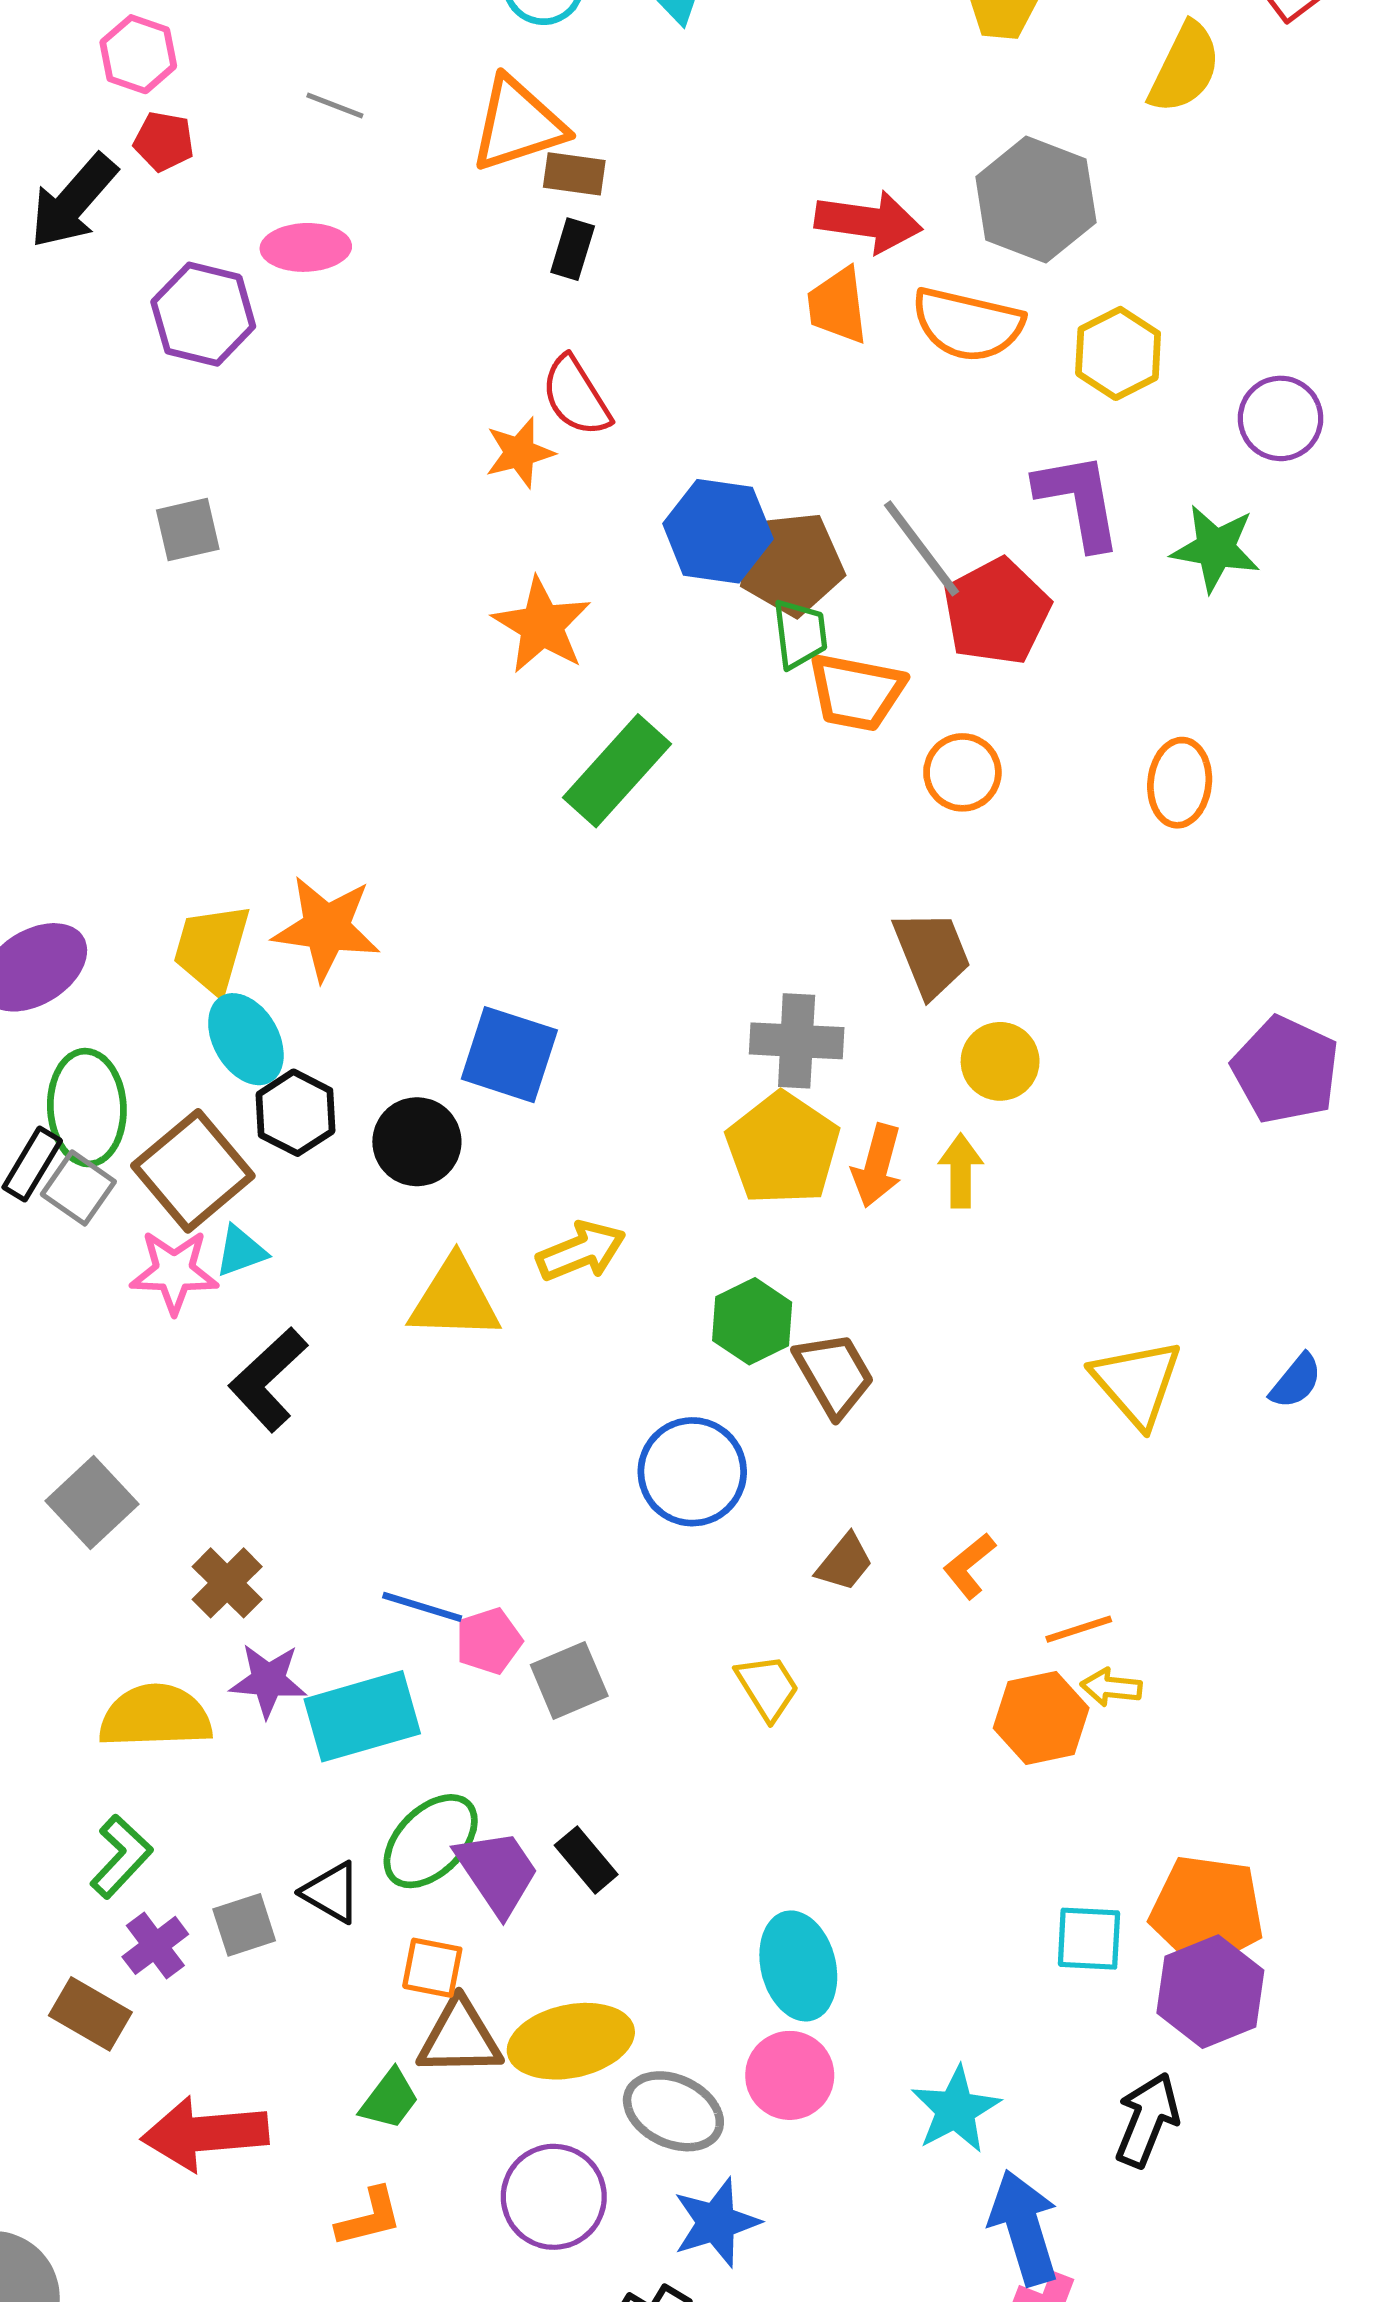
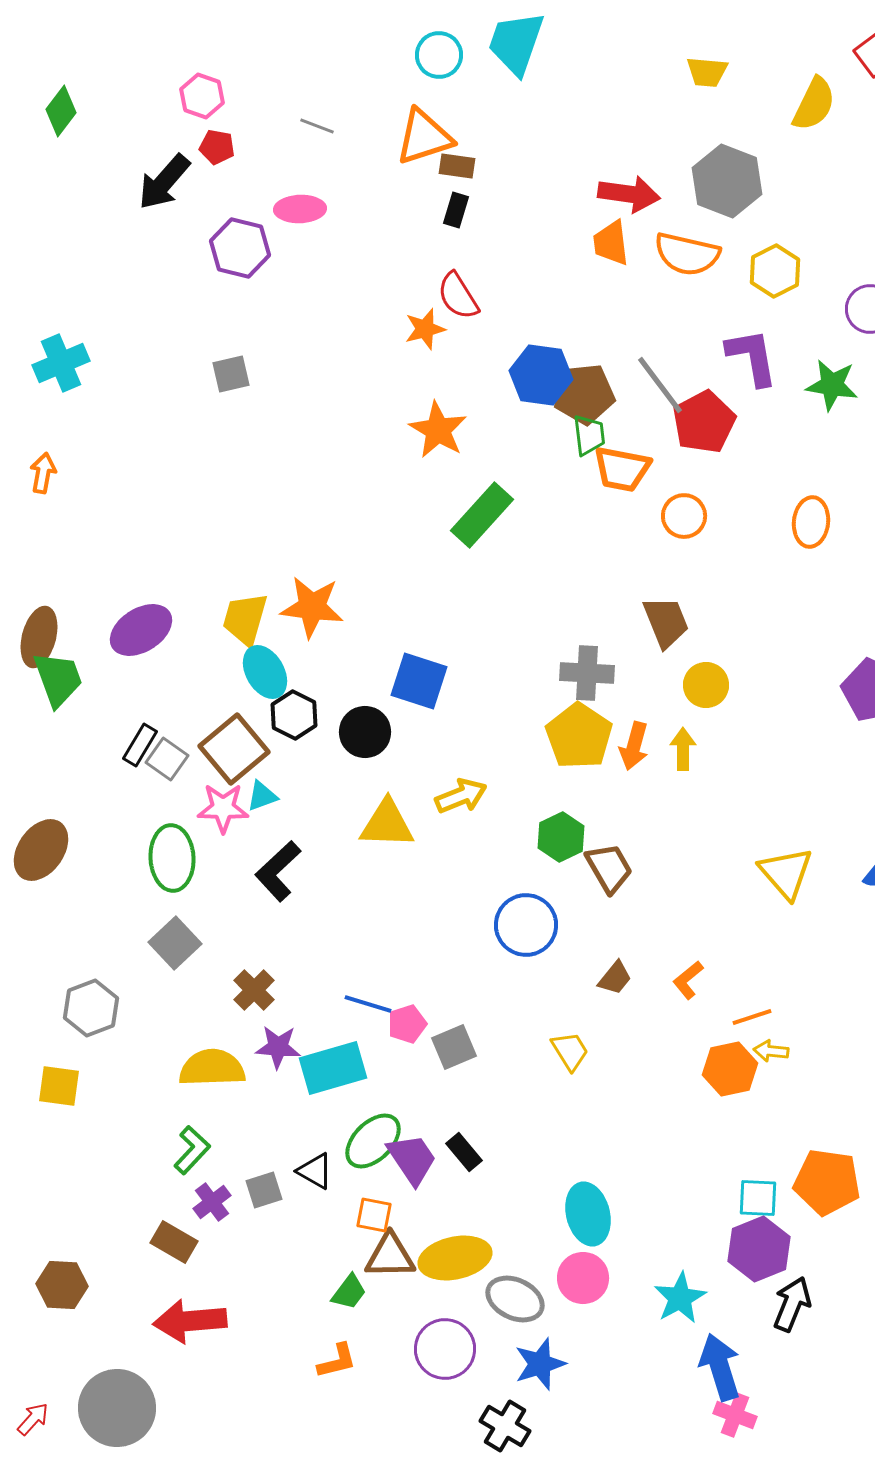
green ellipse: (87, 1108) -> (172, 858), moved
purple hexagon: (1210, 1992) -> (759, 1249), moved
red arrow: (205, 2134) -> (190, 1321), moved

